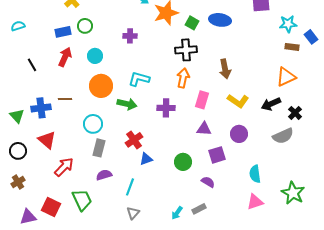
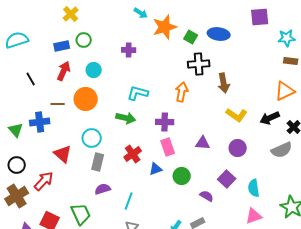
cyan semicircle: (18, 26) -> (17, 40), size x1.6
black cross: (186, 50) -> (199, 64), moved
orange circle: (101, 86) -> (86, 99), moved
brown line: (65, 99) -> (58, 104), moved
pink rectangle: (202, 100) -> (168, 147), moved, turned -36
red triangle: (47, 140) -> (63, 154), moved
purple square: (217, 155) -> (227, 179), moved, turned -30
blue triangle: (146, 159) -> (156, 169), moved
red arrow: (64, 167) -> (44, 181), moved
brown cross: (18, 182) -> (17, 196), size x1.6

